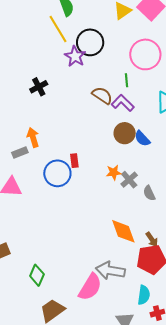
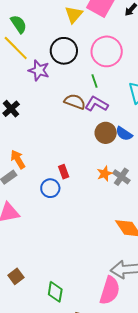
black circle: (90, 42) -> (64, 51), moved
blue circle: (57, 173) -> (50, 188), size x0.7

